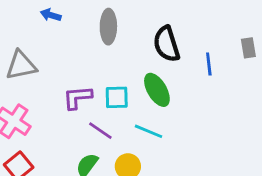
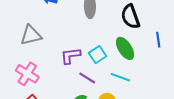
blue line: (209, 64) -> (158, 40), moved
cyan square: (117, 97) -> (98, 55), turned -30

